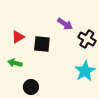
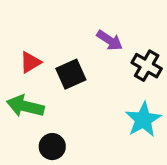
black square: (42, 44) -> (71, 74), turned -30
green arrow: (15, 63) -> (25, 106), size x1.5

